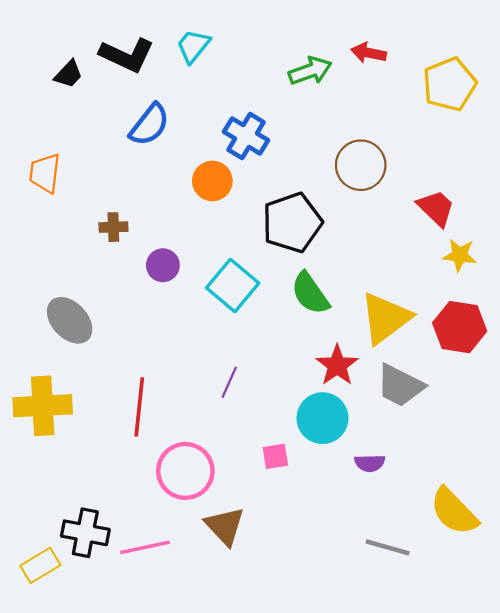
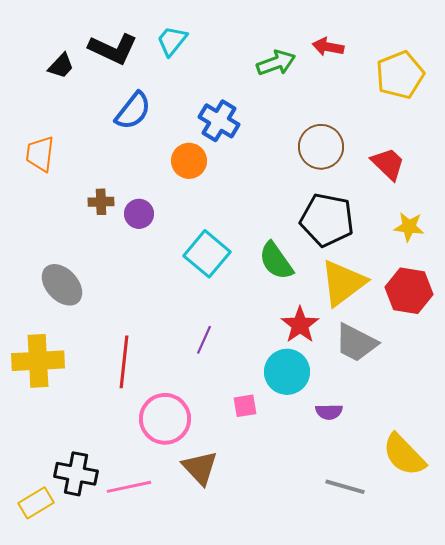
red trapezoid: (436, 208) -> (388, 164), moved
black pentagon: (292, 223) -> (327, 220), moved, turned 30
purple circle: (163, 265) -> (139, 214), moved

